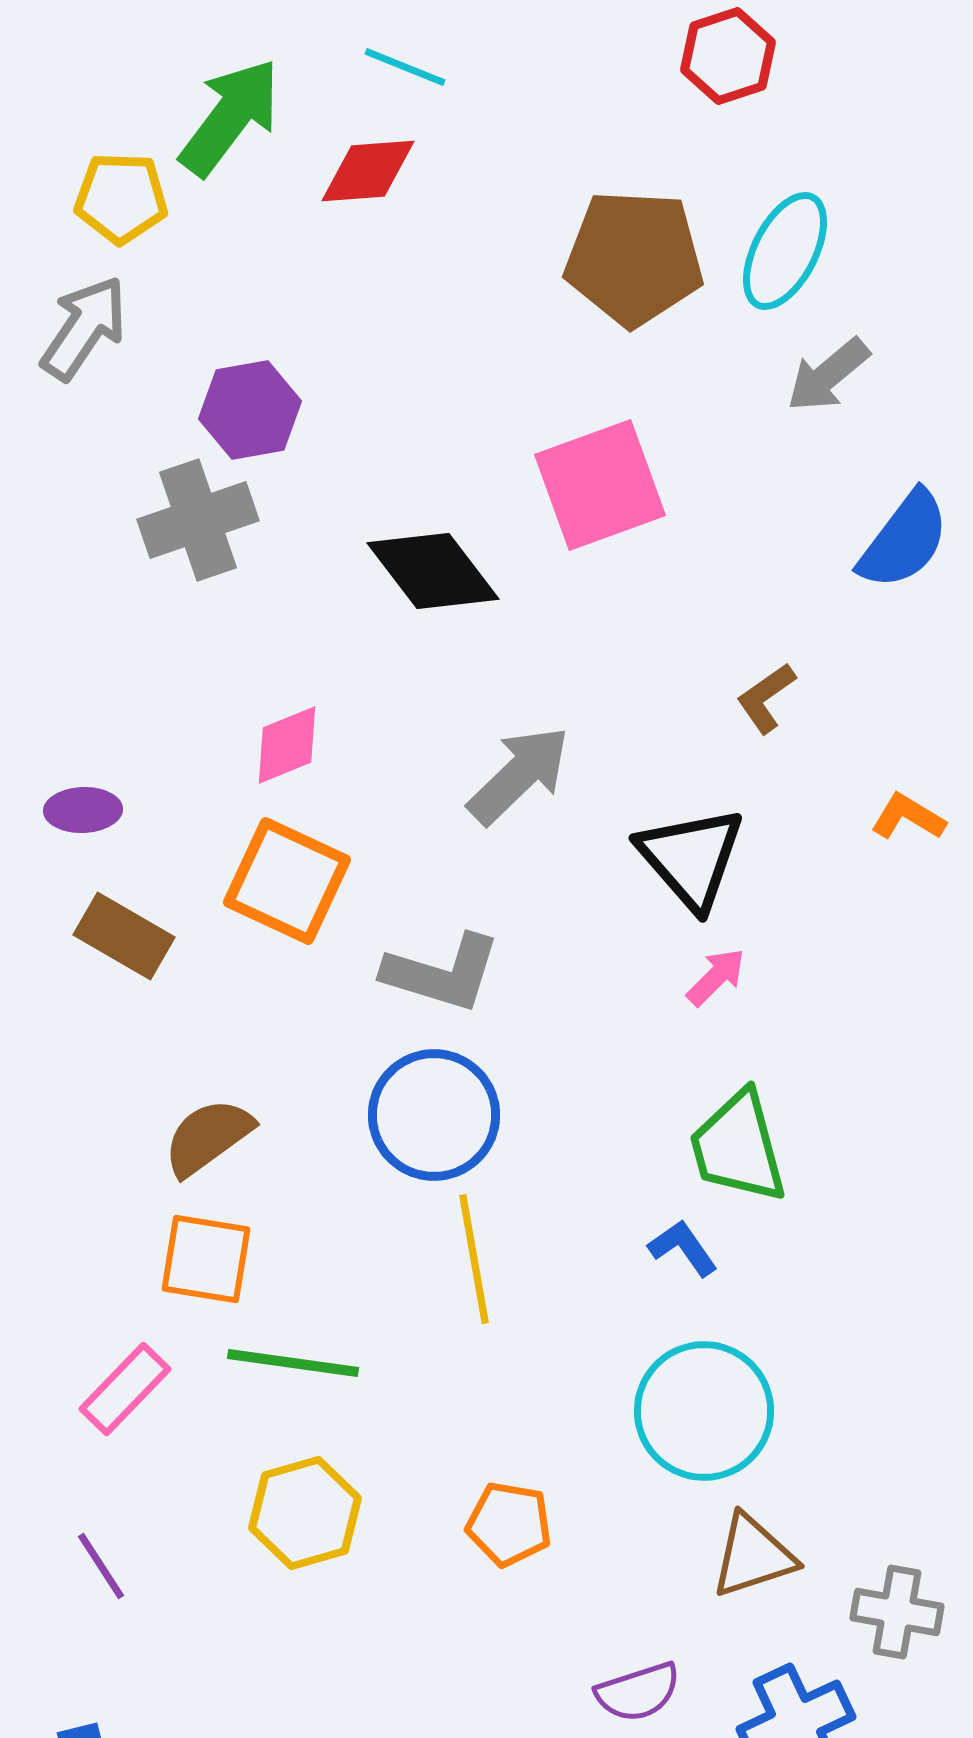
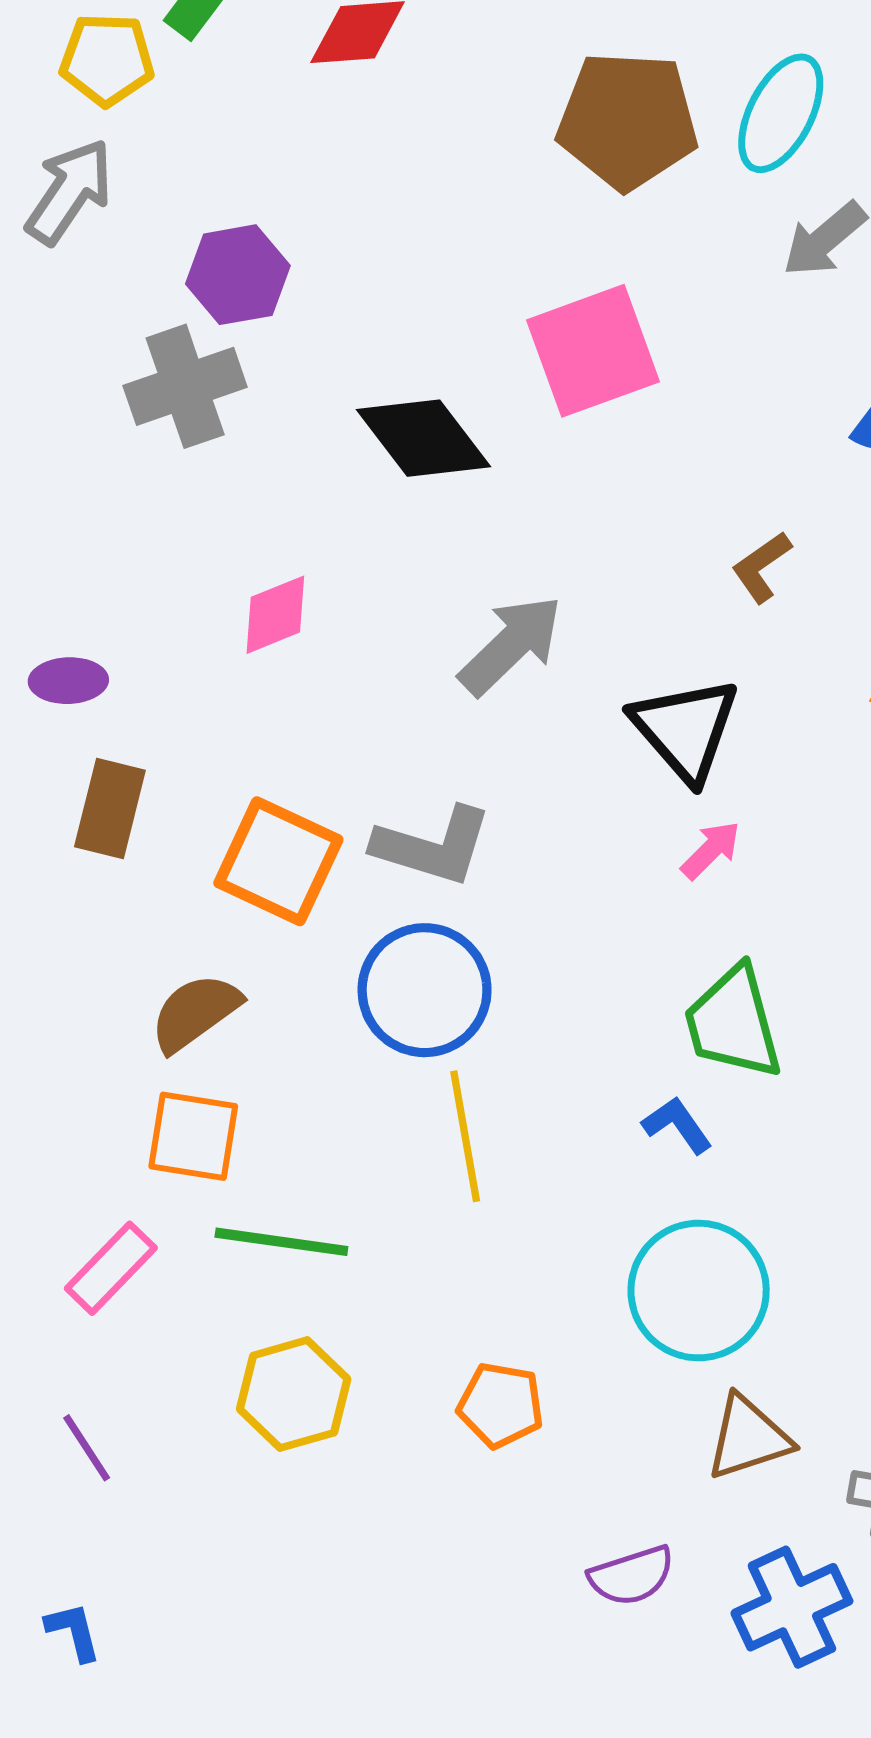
orange square: (287, 881) -> (278, 861), moved
brown rectangle: (124, 936) -> (110, 808), turned 74

